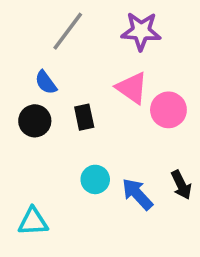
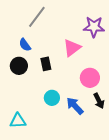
purple star: (141, 31) -> (94, 27), moved
pink triangle: (132, 88) -> (72, 48), turned 48
pink circle: (168, 110) -> (90, 78), moved

